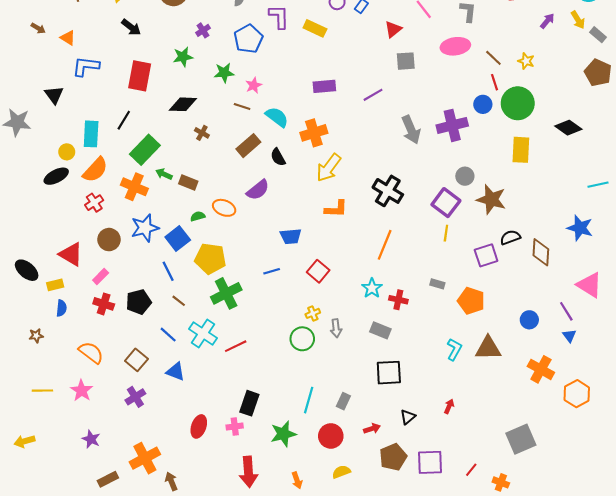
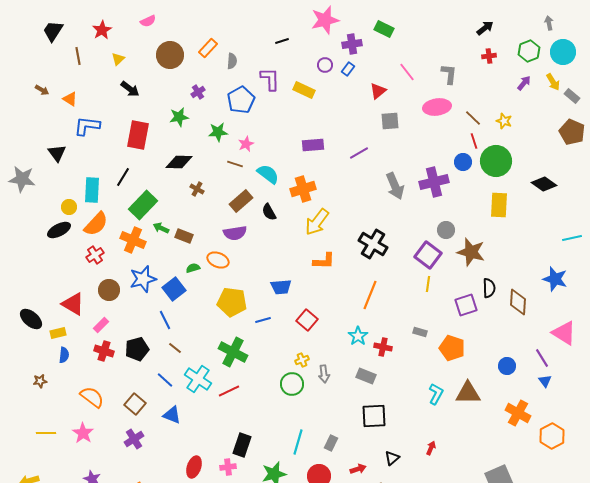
purple semicircle: (258, 190) -> (235, 233), moved, turned 30
black semicircle: (510, 237) -> (489, 288), turned 108
yellow pentagon: (210, 259) -> (232, 302), moved
green cross: (226, 293) -> (233, 352), moved, turned -36

